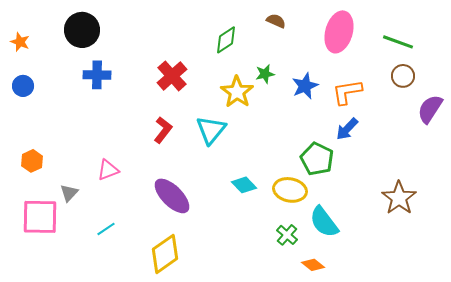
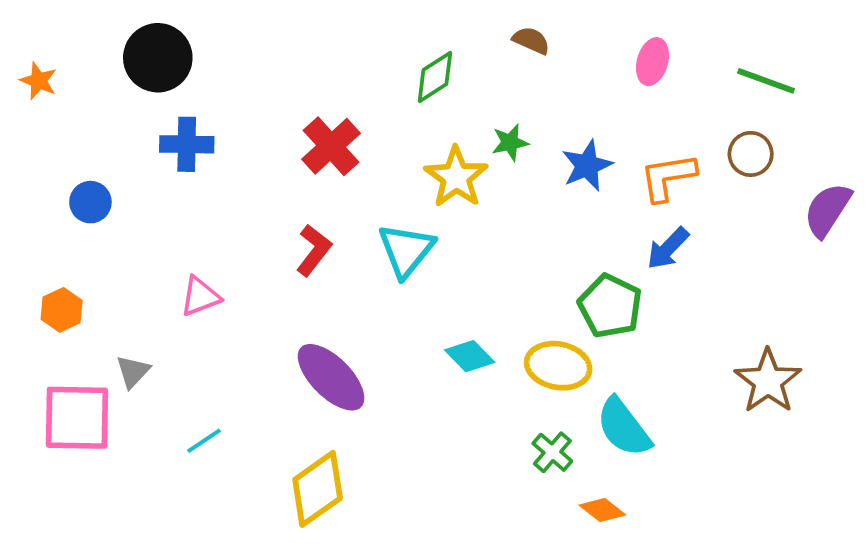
pink ellipse: (339, 32) -> (652, 62), size x0.6
brown circle: (403, 76) -> (751, 154), moved
blue circle: (23, 86) -> (90, 202), moved
pink triangle: (108, 170) -> (200, 296), moved

